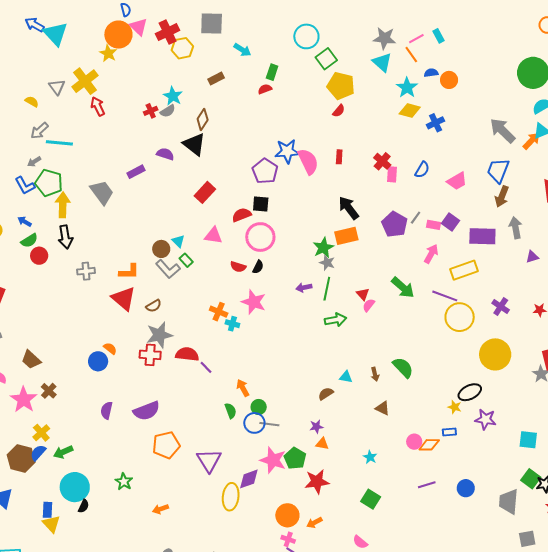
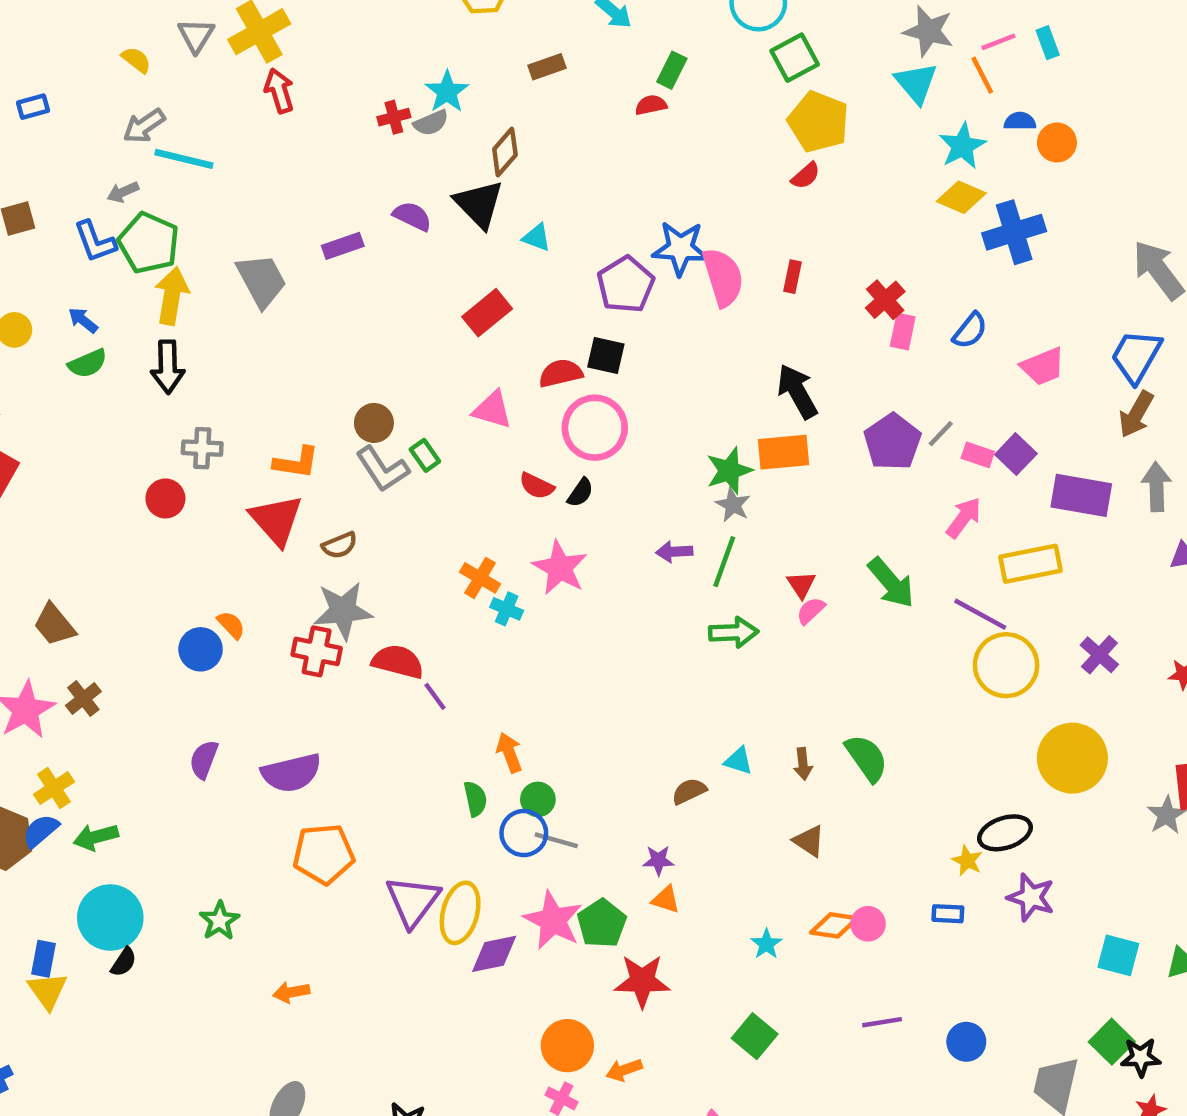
blue cross: (436, 123) -> (1014, 232), size x1.5
cyan triangle: (178, 241) -> (537, 237), moved, turned -32
red circle: (39, 256) -> (165, 498), moved
orange diamond: (429, 445) -> (834, 925), moved
yellow ellipse: (231, 497) -> (460, 913), moved

